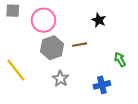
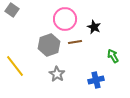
gray square: (13, 11) -> (12, 10), turned 32
pink circle: (44, 20) -> (65, 19), moved
black star: (99, 20) -> (94, 27), moved

